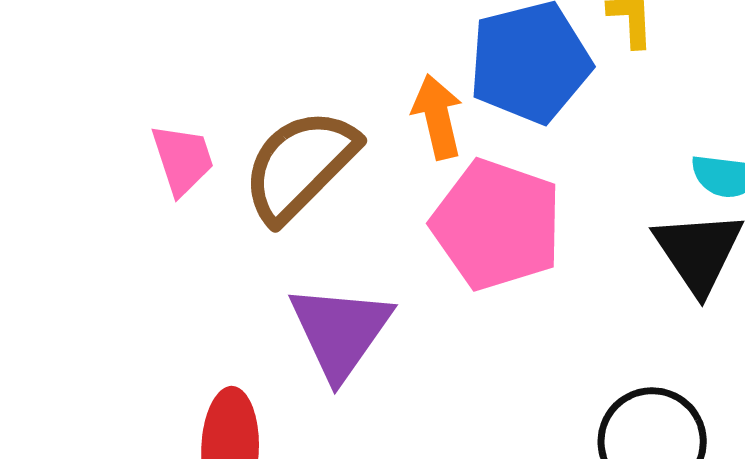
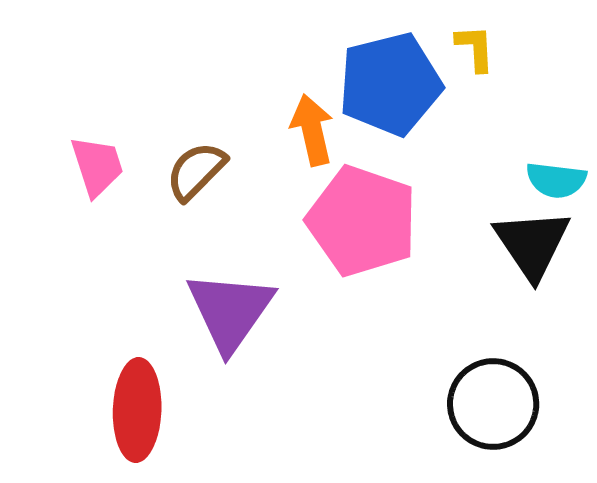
brown semicircle: (300, 165) -> (196, 171), size x0.6

